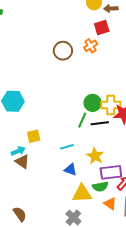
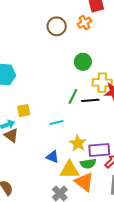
green circle: (93, 103) -> (83, 62), moved
yellow star: (95, 156) -> (78, 143), moved
blue triangle: (70, 170) -> (53, 157), moved
orange triangle: (110, 204) -> (84, 182), moved, size x1.5

